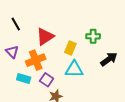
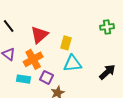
green cross: (93, 36) -> (107, 27), moved
black arrow: (109, 59) -> (107, 72), moved

